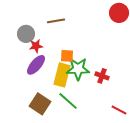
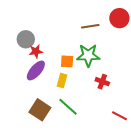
brown line: (56, 21) -> (90, 26), moved
green star: (78, 69) -> (88, 55), moved
yellow rectangle: (62, 75) -> (62, 81), size x0.6

